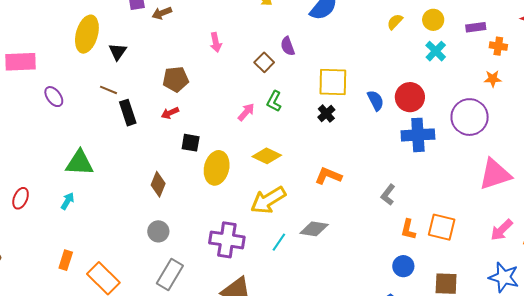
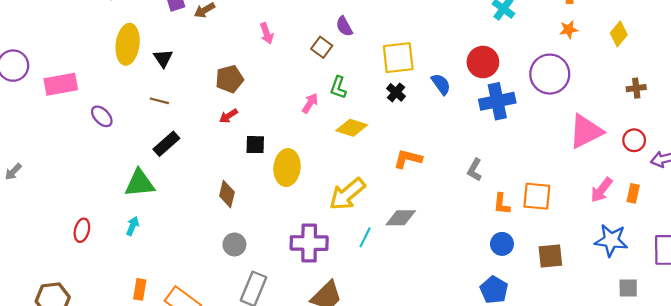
blue semicircle: (376, 100) -> (441, 84), moved
black rectangle: (128, 113) -> (166, 144), moved, turned 75
yellow diamond: (267, 156) -> (352, 128), moved

